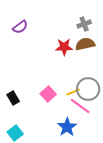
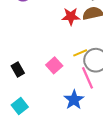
yellow line: (73, 92) -> (80, 53), moved
pink line: (80, 106) -> (87, 78), turned 30

